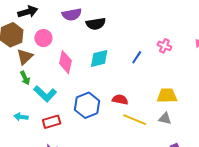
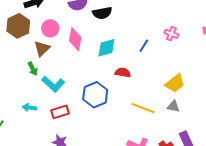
brown triangle: (25, 57) -> (42, 49), moved
pink diamond: (65, 62) -> (75, 39), moved
yellow trapezoid: (167, 96) -> (175, 83), turned 145
red semicircle: (120, 100) -> (123, 73), moved

